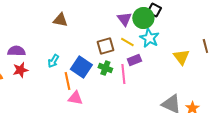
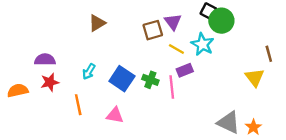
green circle: (143, 18) -> (221, 21), moved
brown triangle: (60, 20) -> (97, 23), turned -42
brown square: (105, 46) -> (153, 30), moved
yellow triangle: (181, 57) -> (255, 77), moved
orange line: (67, 81) -> (78, 105), moved

